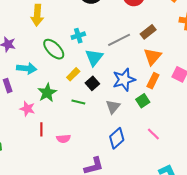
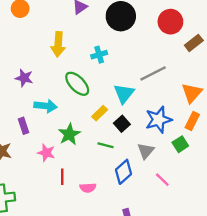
brown rectangle: (148, 32) -> (194, 43), moved
cyan cross: (78, 36) -> (99, 55), moved
pink line: (153, 134) -> (162, 180), moved
blue diamond: (117, 138) -> (124, 172), moved

